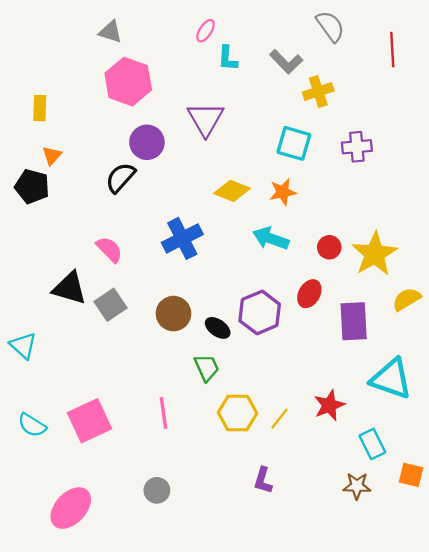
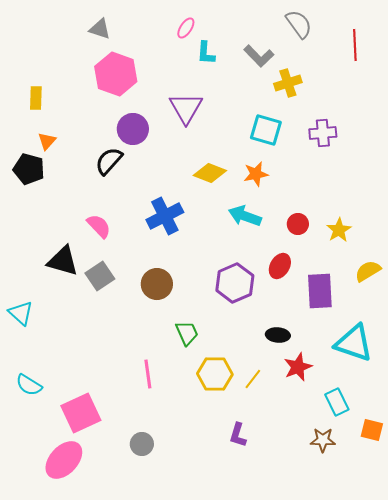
yellow star: (375, 254) -> (339, 230), size x0.6
black ellipse: (218, 328) -> (278, 335), moved, turned -30
pink square: (89, 421) -> (81, 413), moved

